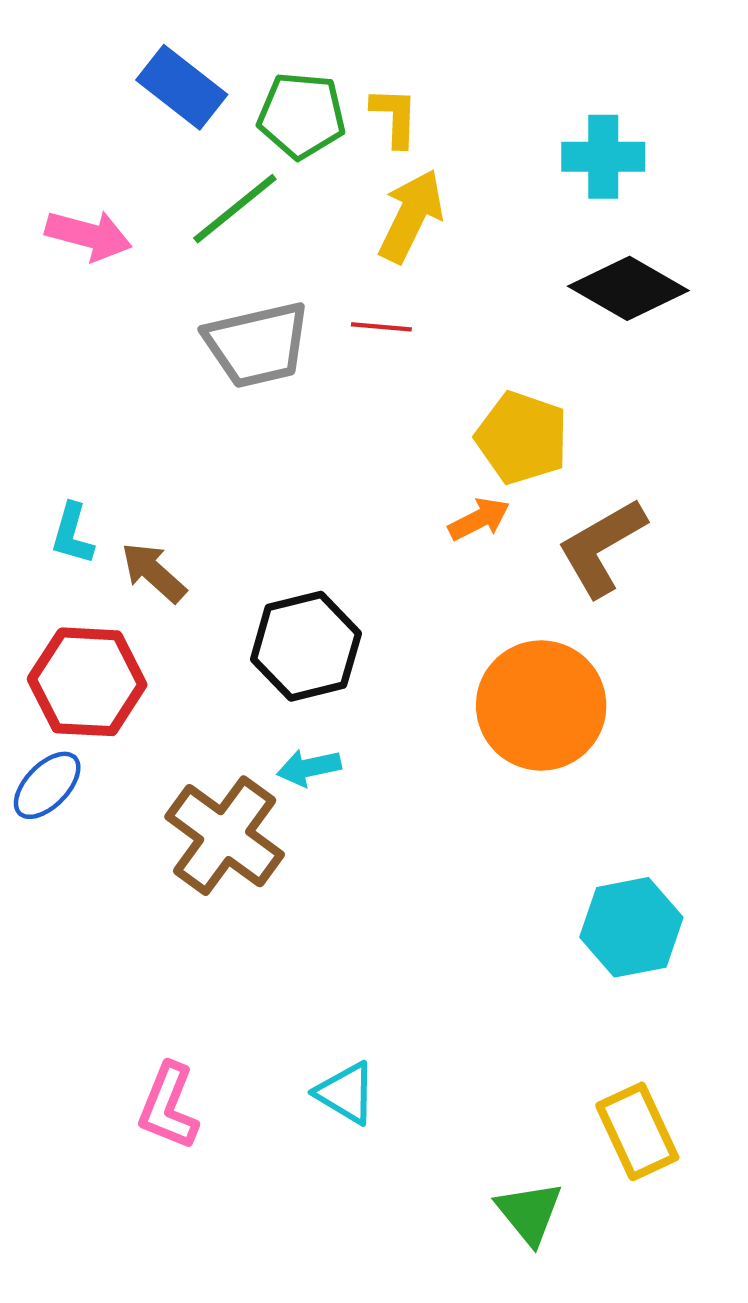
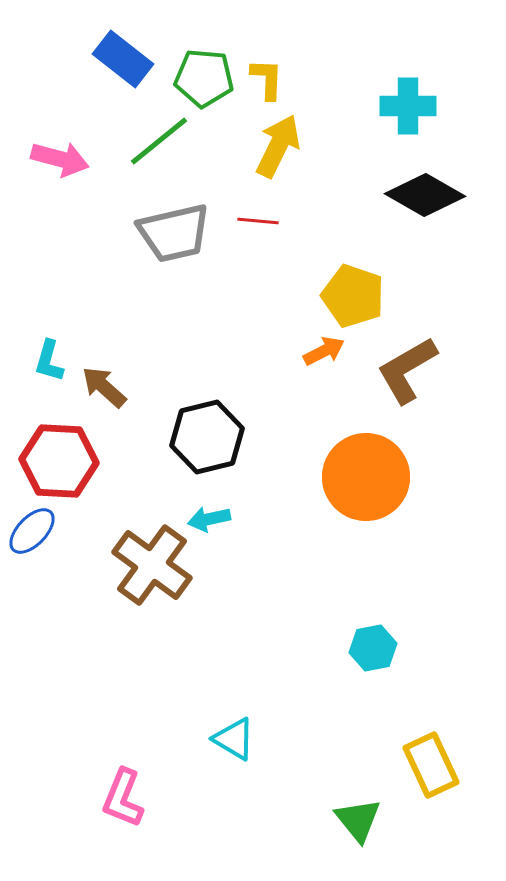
cyan hexagon: (631, 927) -> (373, 648), moved, size x0.7
pink L-shape: (168, 1106) -> (123, 798), moved

